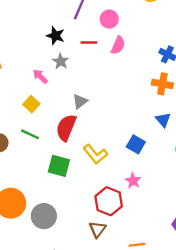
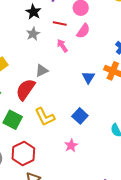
pink arrow: (40, 76) -> (62, 46), moved
blue triangle: (163, 120) -> (88, 77), moved
red hexagon: (109, 201) -> (23, 153), moved

